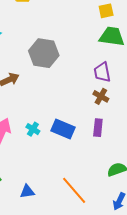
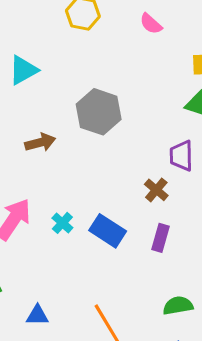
brown cross: (101, 96) -> (156, 190), moved

